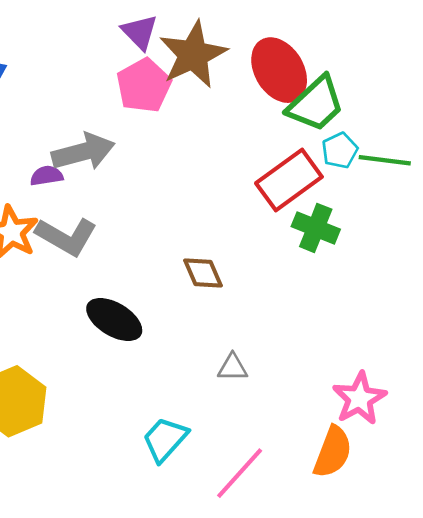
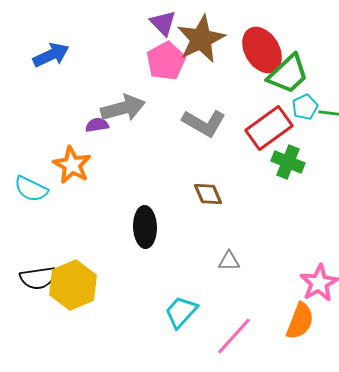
gray L-shape: (66, 236) -> (204, 123), moved
black ellipse: (114, 320) -> (145, 227), turned 57

